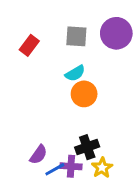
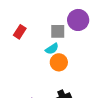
gray square: (76, 36) -> (58, 31), moved

